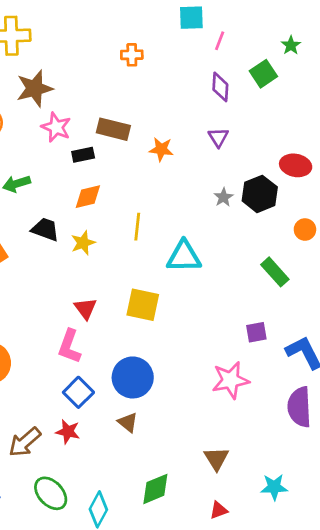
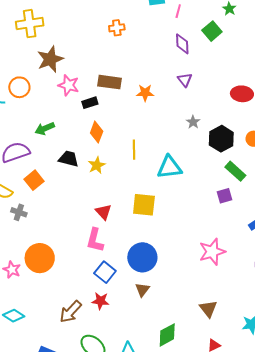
black hexagon: (260, 194) -> (221, 139), moved
orange diamond: (88, 197) -> (97, 132), turned -50
purple square: (256, 332) -> (224, 196), moved
brown triangle: (128, 422) -> (142, 290), turned 35

